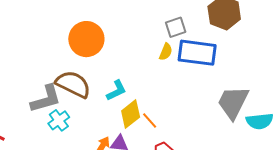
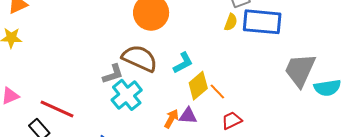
gray L-shape: (46, 99) -> (113, 74), size x0.7
cyan cross: (59, 120) -> (127, 95), size x1.4

